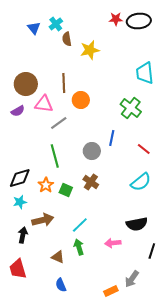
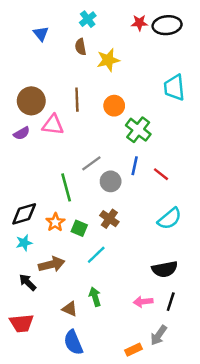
cyan cross: (56, 24) -> (88, 19), moved
orange circle: (81, 100) -> (114, 106), moved
green cross: (131, 108) -> (138, 130), moved
gray line: (59, 123) -> (91, 163), moved
red line: (144, 149) -> (161, 174), moved
cyan line: (80, 225) -> (96, 255), moved
black arrow: (23, 235) -> (28, 282), turned -56
pink arrow: (113, 243) -> (143, 302), moved
black line: (152, 251) -> (171, 302), moved
red trapezoid: (18, 269) -> (22, 323), turned -80
blue semicircle: (61, 285) -> (73, 342), size x1.5

